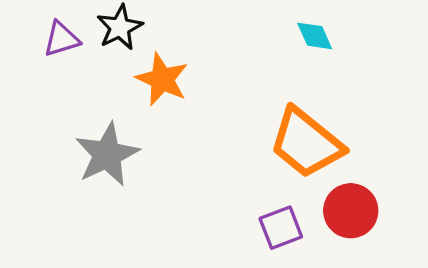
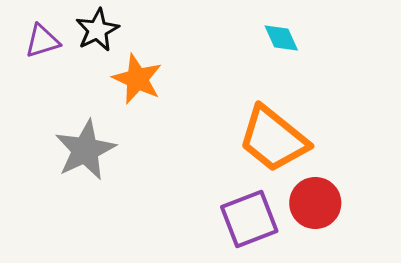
purple square: (281, 228) -> (249, 219), size x1.4

